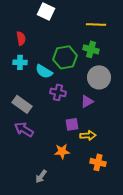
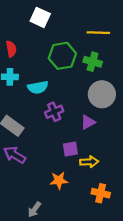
green hexagon: (65, 57) -> (62, 56), moved
cyan semicircle: (44, 71) -> (38, 87), turned -42
purple cross: (58, 92) -> (54, 112), turned -35

